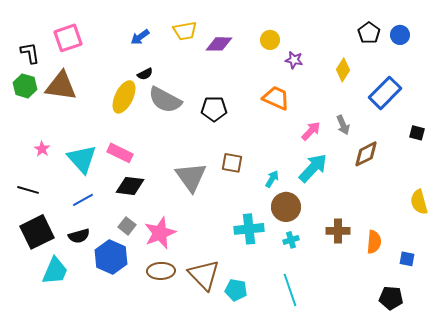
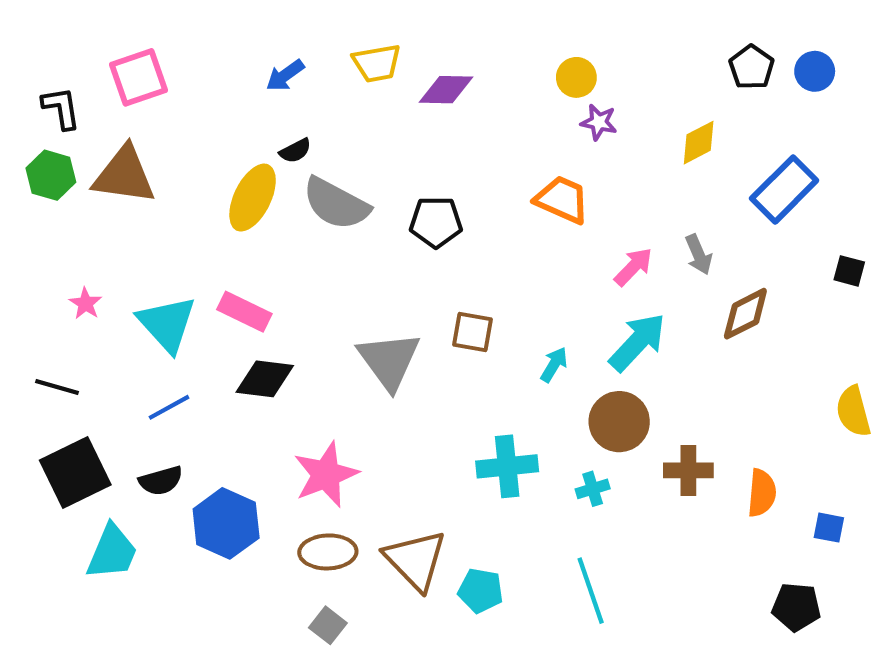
yellow circle: (270, 40) -> (576, 77), moved
yellow diamond: (343, 70) -> (699, 143), turned 30
brown circle: (286, 207) -> (619, 422), moved
gray square: (127, 226) -> (328, 625), moved

